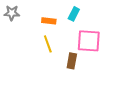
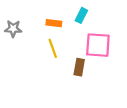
gray star: (12, 13) -> (13, 29), moved

